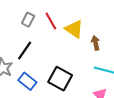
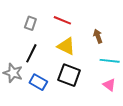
red line: (51, 21) -> (62, 20), moved, turned -30
yellow triangle: (74, 29) -> (66, 46), moved

